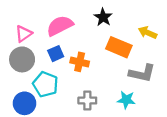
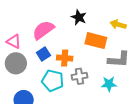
pink triangle: (24, 34) -> (14, 41), turned -49
cyan pentagon: (45, 84) -> (53, 81), moved
gray cross: (87, 100) -> (80, 76), moved

